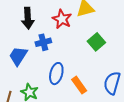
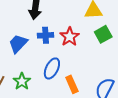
red star: (62, 19) -> (70, 37), moved
green square: (96, 42) -> (103, 34), moved

